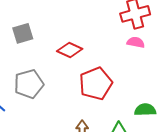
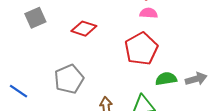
gray pentagon: (29, 84) -> (69, 79), moved
red pentagon: (96, 84) -> (141, 49), moved

